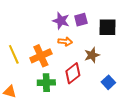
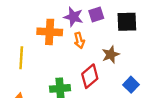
orange arrow: (65, 42) -> (79, 40), turned 72
yellow line: (14, 54) -> (21, 58), turned 30
orange cross: (41, 56) -> (50, 32), moved, turned 30

